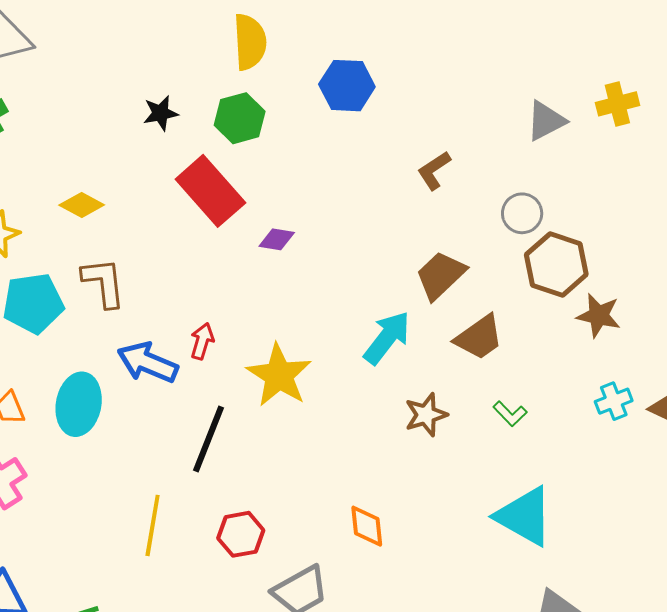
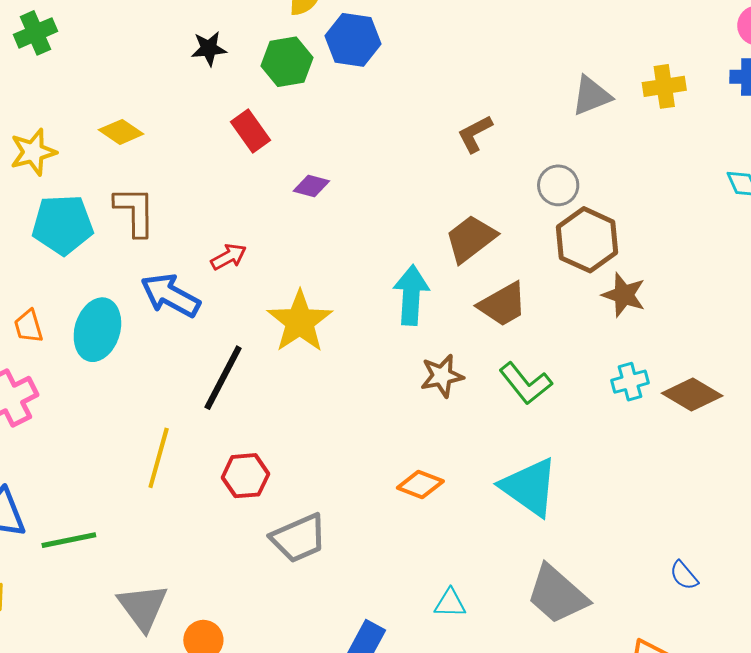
blue hexagon: (347, 86) -> (353, 40), moved
red rectangle: (210, 191) -> (250, 131), size x0.6
cyan arrow: (387, 338) -> (411, 295), turned -40
red arrow: (202, 341) -> (229, 257), moved, turned 39
green L-shape: (510, 414) -> (526, 383), size x1.6
orange diamond: (367, 526) -> (420, 484), moved, turned -69

